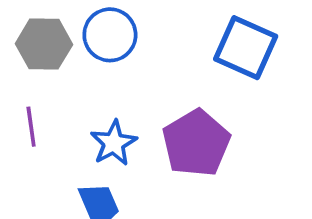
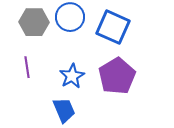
blue square: (246, 48) -> (113, 27), moved

